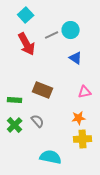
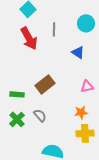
cyan circle: (71, 30) -> (86, 23), moved
gray line: (52, 35) -> (54, 29), turned -64
brown rectangle: (43, 90) -> (45, 84), turned -60

